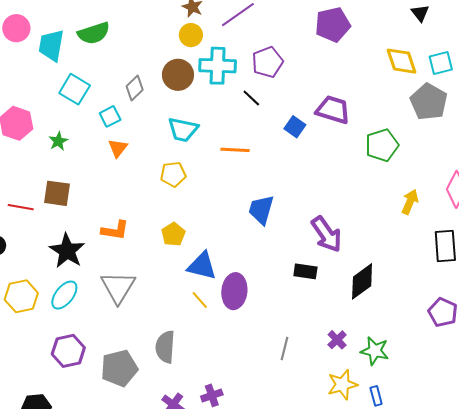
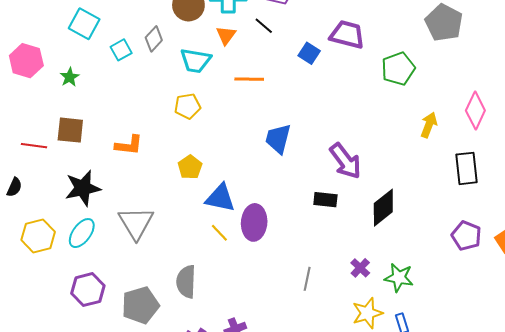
gray diamond: (135, 88) -> (154, 39), moved
orange triangle: (118, 148) -> (226, 35), moved
orange L-shape: (115, 230) -> (129, 145), moved
black star: (67, 251) -> (83, 188), turned 30

